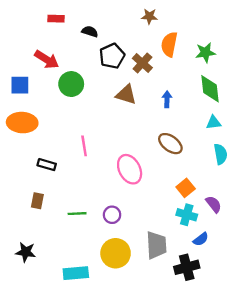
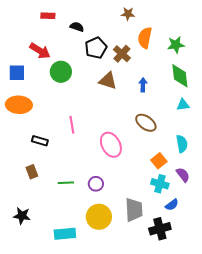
cyan semicircle: (221, 154) -> (182, 144), moved
brown rectangle: (37, 201) -> (32, 172), turned -32

